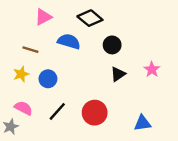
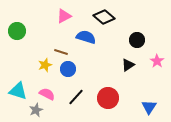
black circle: (112, 45) -> (137, 40), moved
brown line: (30, 50) -> (61, 52), moved
blue triangle: (142, 123) -> (149, 107), turned -49

